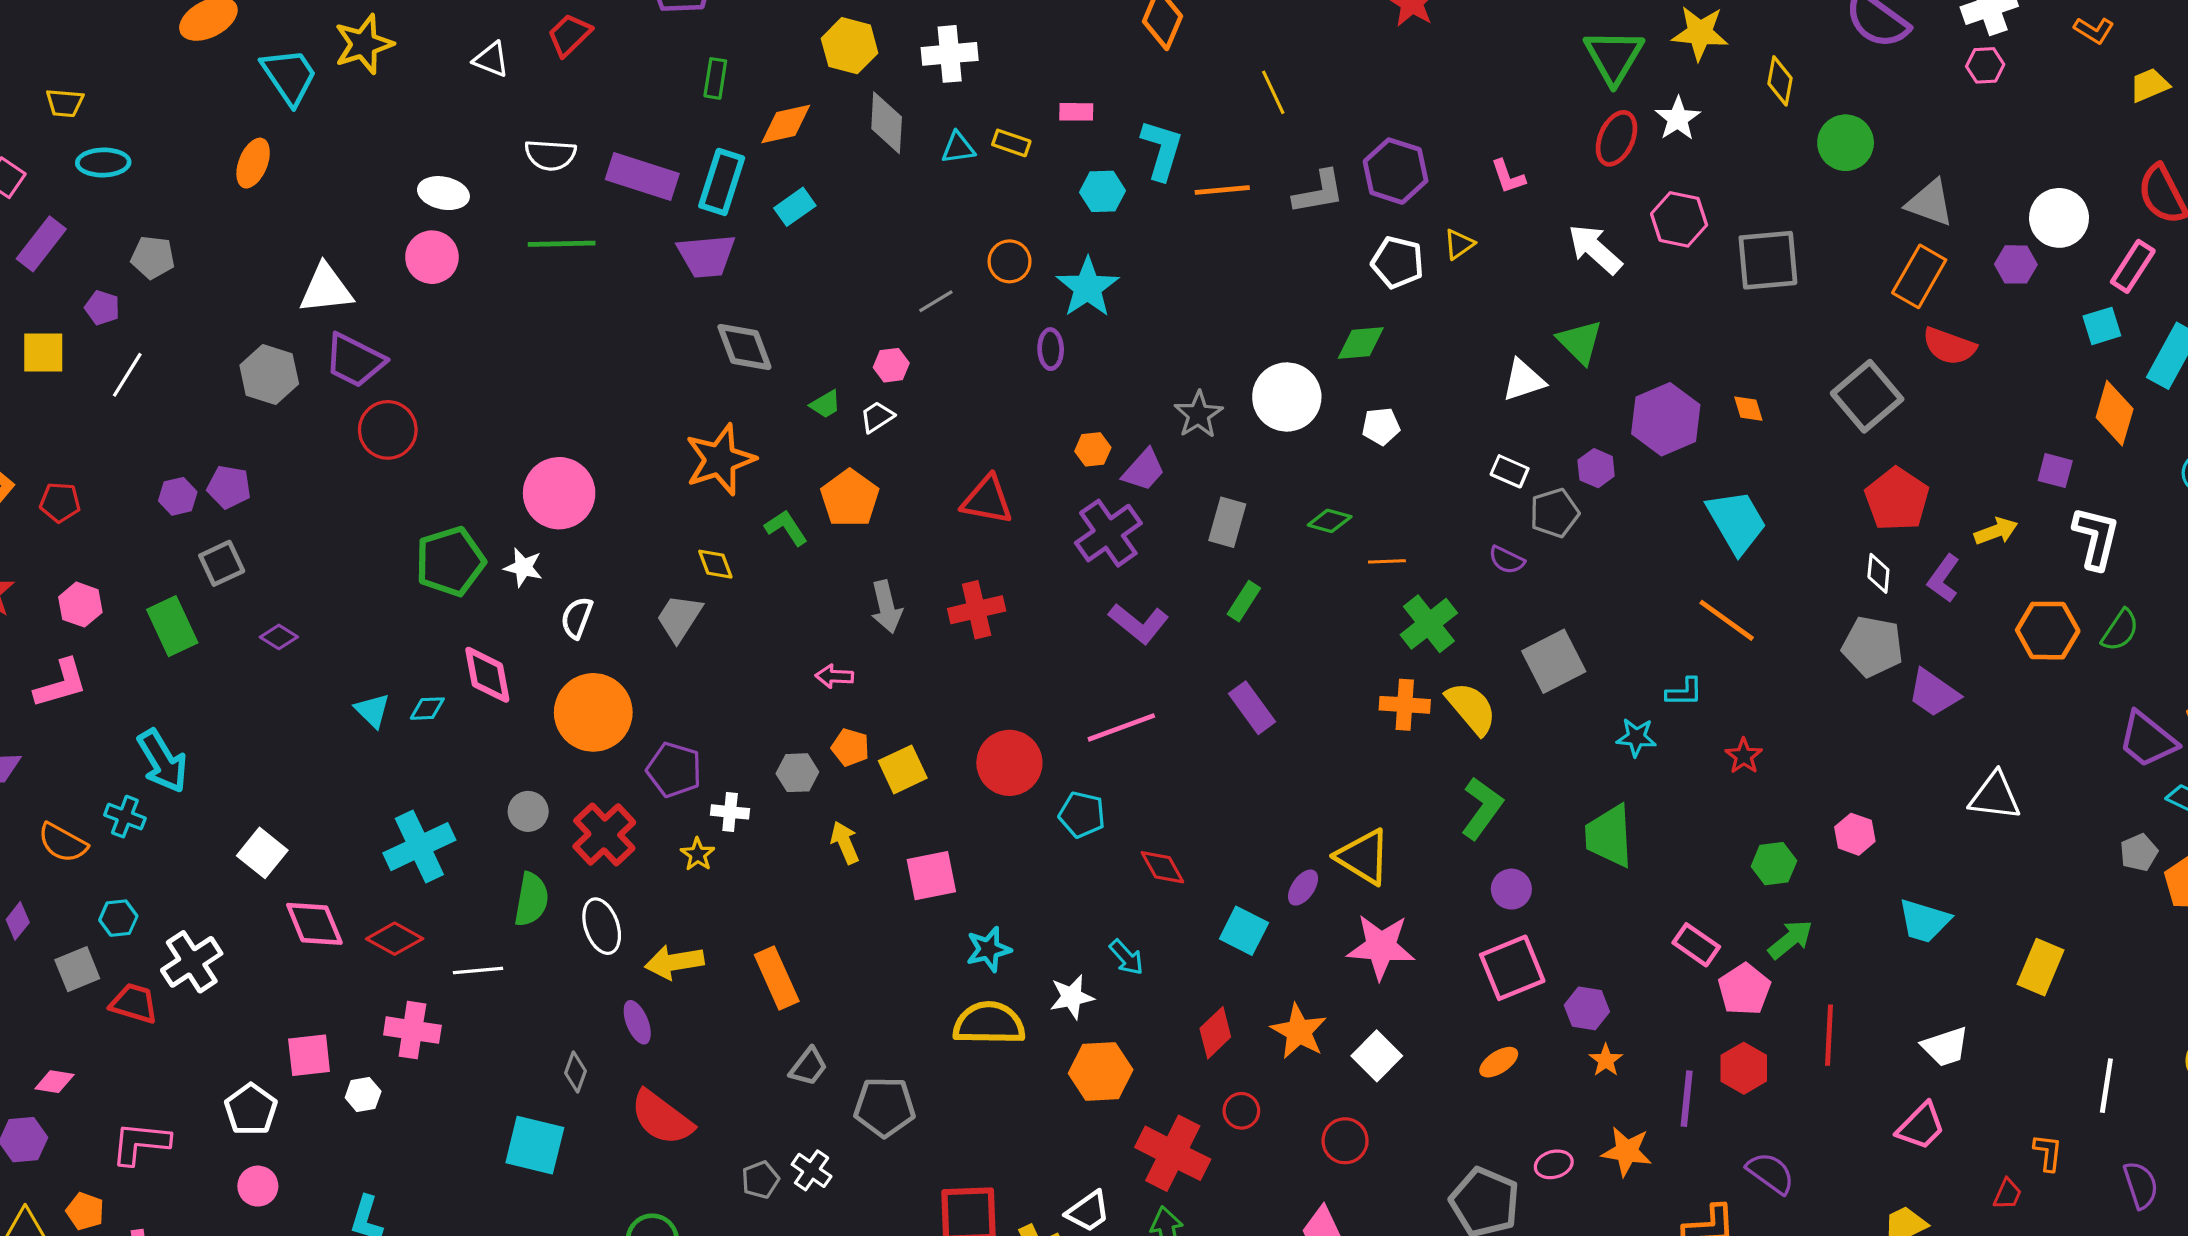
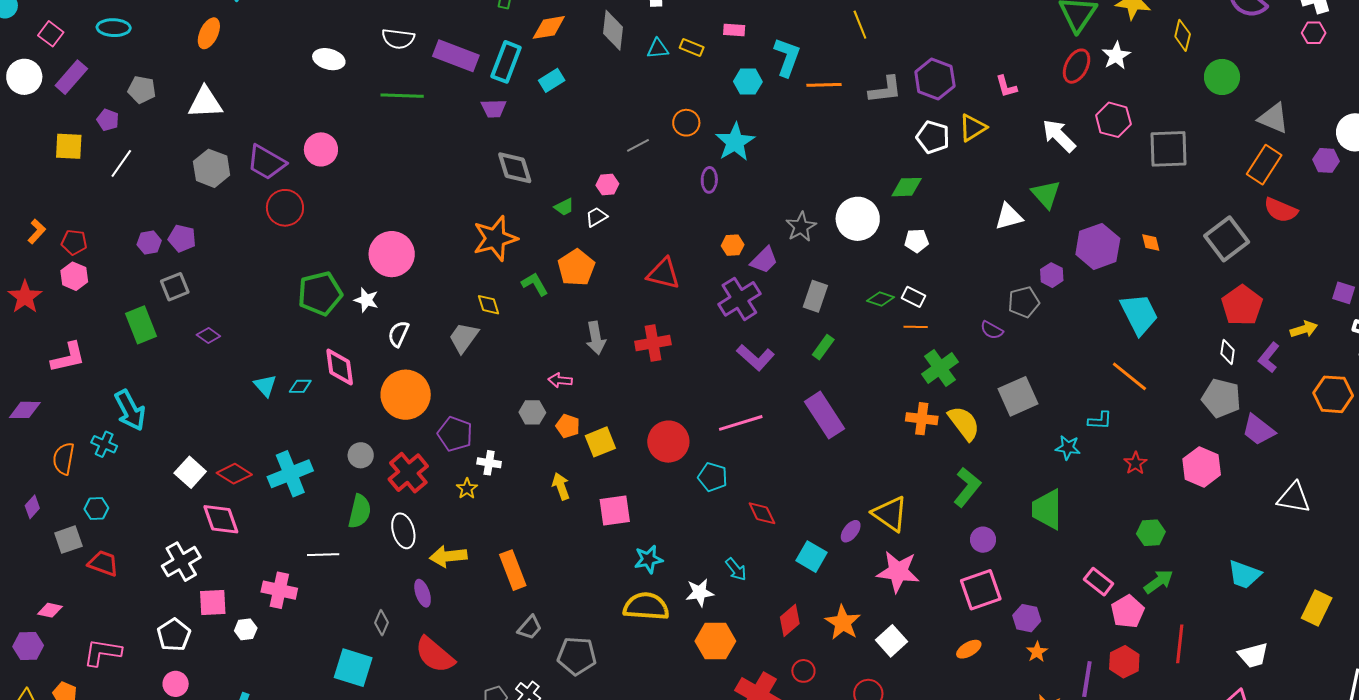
yellow triangle: (1459, 244) -> (973, 128), size x1.4
purple trapezoid: (706, 256) -> (494, 108), size x0.7
pink circle: (432, 257) -> (321, 149), moved
white triangle: (326, 289) -> (205, 102), moved
white rectangle: (1510, 471) -> (913, 297), moved
pink hexagon: (80, 605) -> (74, 276), moved
purple rectangle: (1252, 708) -> (825, 415), size x1.4
gray hexagon: (797, 773) -> (532, 412), moved
pink hexagon: (1855, 834) -> (1202, 467), moved, size x1.5
orange semicircle: (63, 843) -> (64, 459), turned 68
red diamond: (395, 939) -> (234, 474), moved
white cross: (192, 962) -> (181, 562), moved

